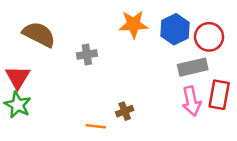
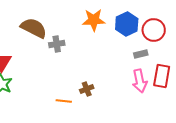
brown semicircle: (39, 34) -> (34, 28), moved
gray rectangle: (193, 67) -> (141, 54), size x0.6

